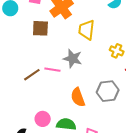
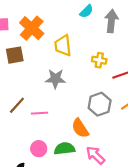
pink line: (52, 70) -> (39, 113), moved
orange semicircle: (78, 97) -> (80, 128), moved

